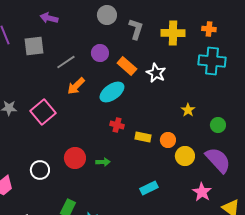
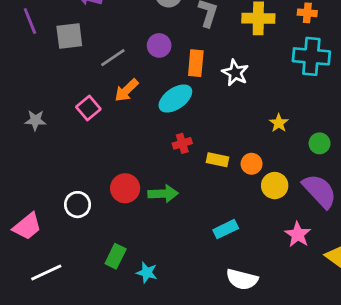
orange rectangle: (127, 66) -> (196, 63), turned 54
pink square: (43, 112) -> (88, 108), moved, size x0.7
red cross: (117, 125) -> (182, 143), turned -32
green arrow: (103, 162) -> (163, 194), size x1.5

